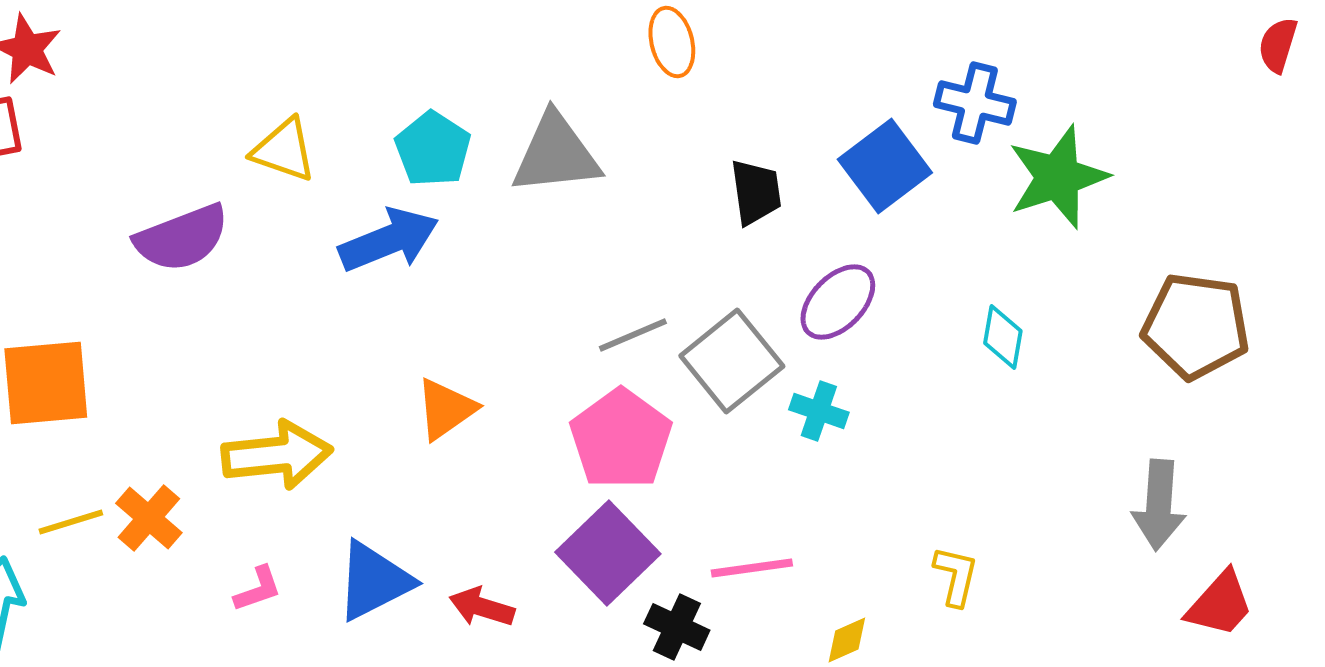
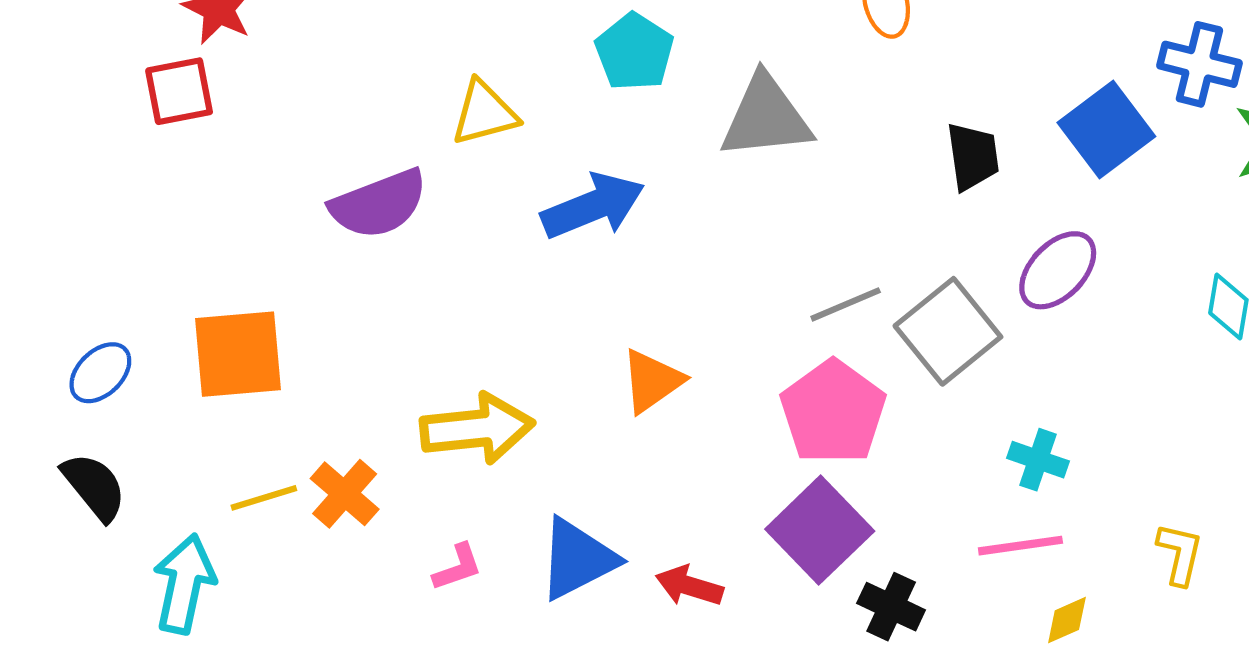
cyan pentagon: (433, 149) -> (634, 52), moved
yellow triangle: (284, 150) -> (484, 113), turned -34
cyan cross: (819, 411) -> (1038, 460), moved
pink line: (752, 568) -> (1020, 546), moved

